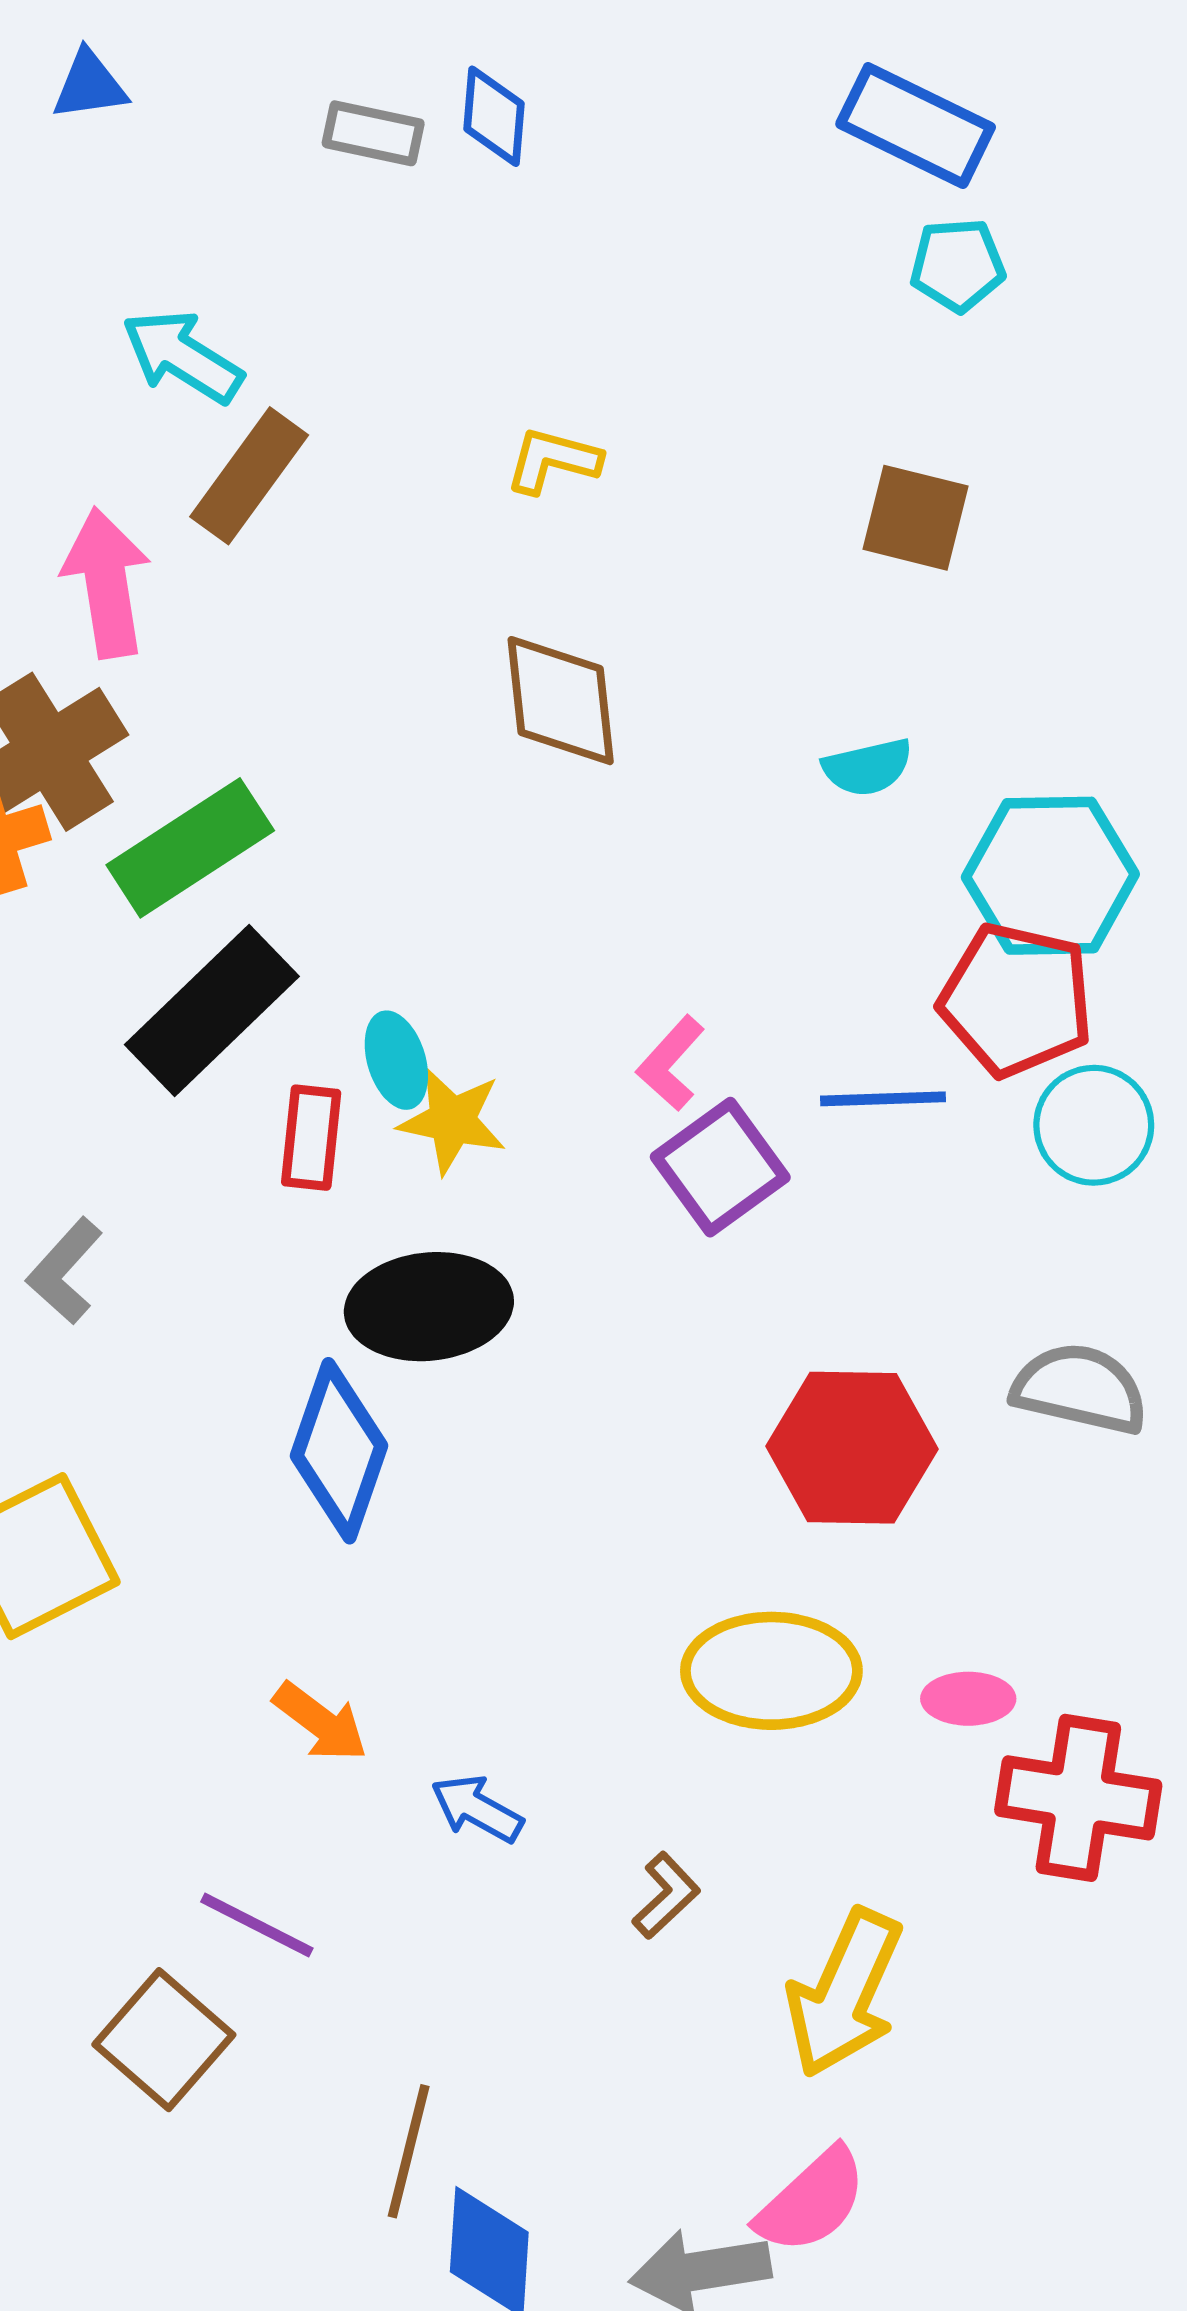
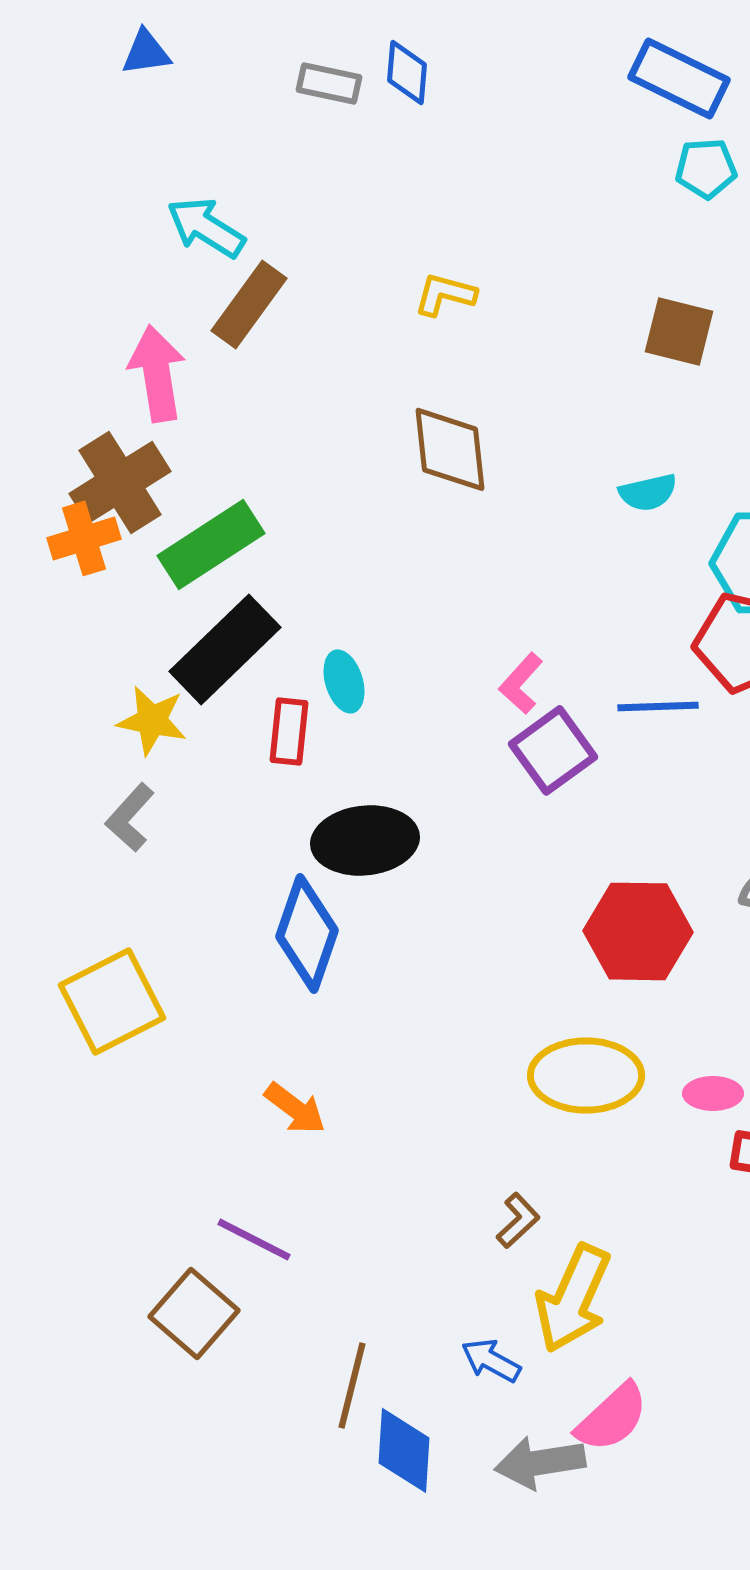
yellow star: (452, 1121) -> (152, 720), moved
blue arrow: (477, 1809) -> (491, 1360), moved
yellow arrow: (844, 1993) -> (573, 1298), moved

